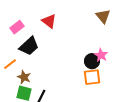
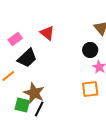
black circle: (92, 61) -> (90, 50), moved
brown star: (24, 77) -> (34, 93), moved, size x1.5

